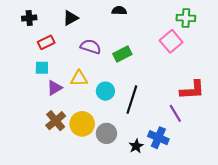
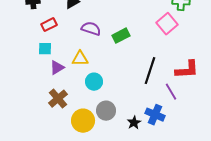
cyan circle: (105, 91) -> (94, 82), moved
black line: (132, 100) -> (150, 71), moved
yellow circle: (82, 124) -> (83, 121), moved

